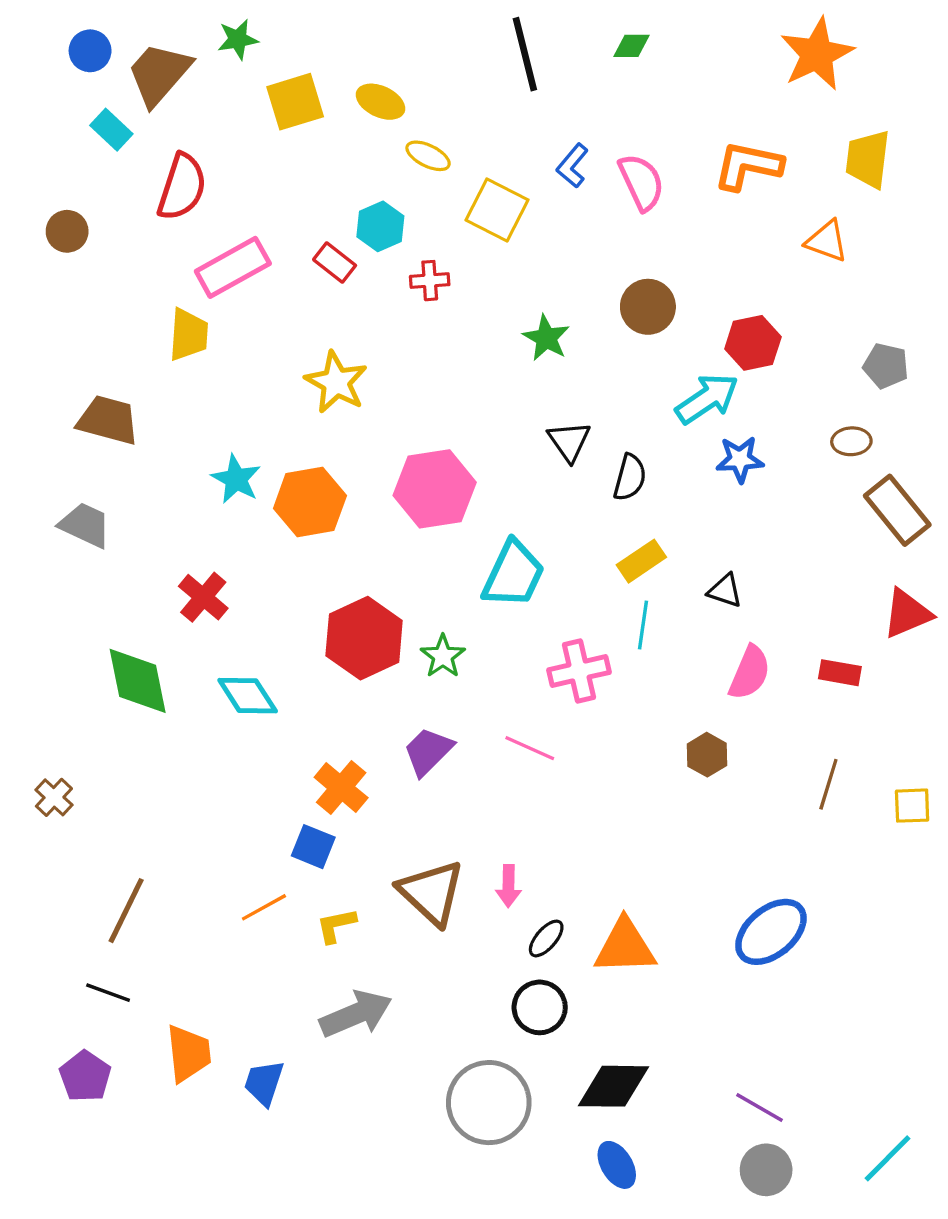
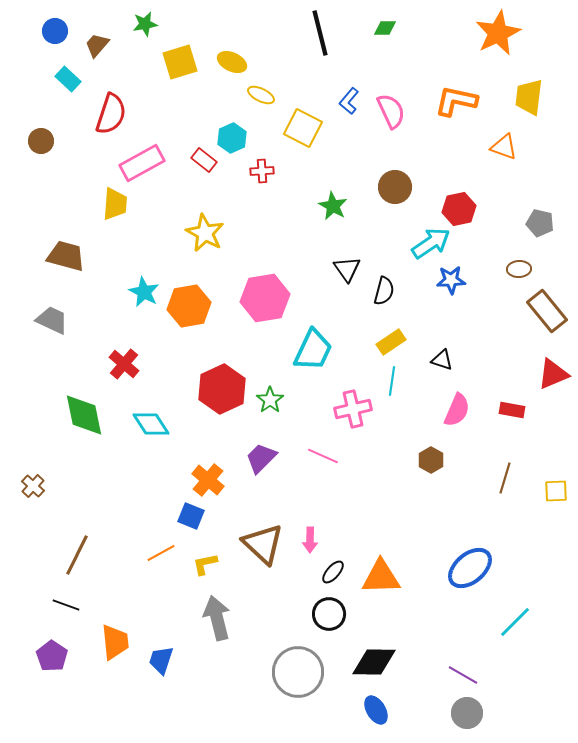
brown trapezoid: (159, 74) -> (97, 45), size x0.6
gray arrow: (356, 1014) -> (217, 618), turned -81
cyan line: (887, 1158) -> (515, 622), moved

